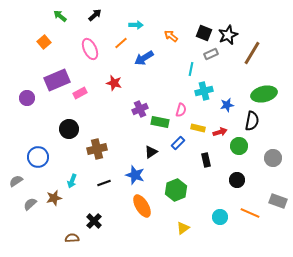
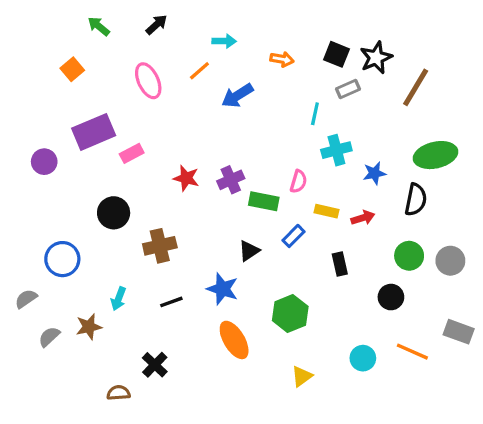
orange arrow: (171, 36) -> (282, 59), turned 152
red star: (114, 83) -> (186, 178), moved
green circle: (239, 146) -> (409, 256), moved

